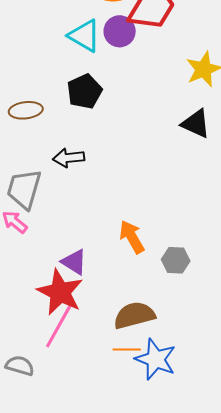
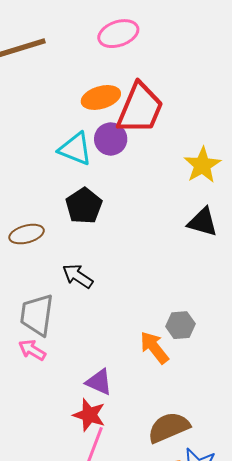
black arrow: (69, 158) -> (78, 276), turned 48
gray hexagon: (176, 260) -> (180, 325), moved
red star: (60, 292) -> (89, 415), size x0.7

